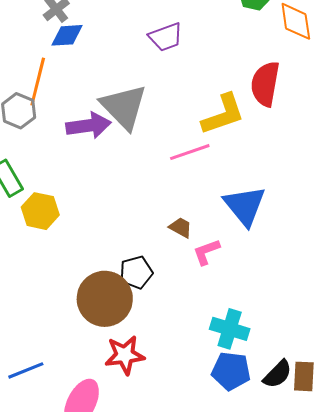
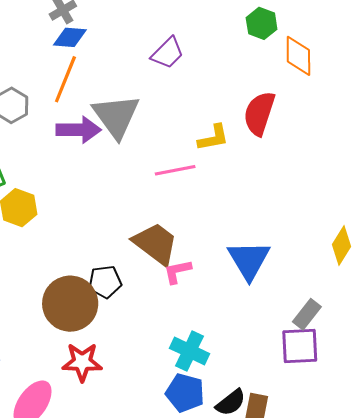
purple trapezoid: (166, 37) -> (167, 53), turned -33
orange line: (38, 82) -> (65, 79), moved
yellow L-shape: (223, 114) -> (213, 138), size x0.7
blue triangle: (245, 206) -> (249, 260), moved
brown trapezoid: (181, 227) -> (155, 244), size x2.0

